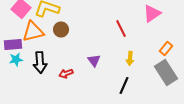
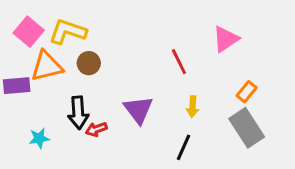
cyan star: (16, 60) -> (39, 138), moved
purple triangle: (94, 61) -> (138, 110), size x1.5
black arrow: (40, 63) -> (78, 113), moved

